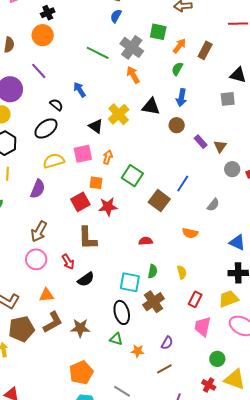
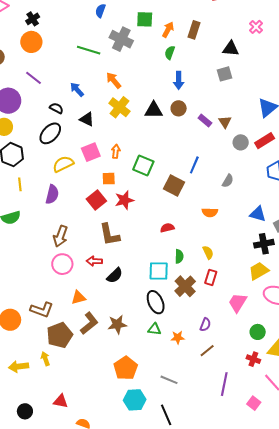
orange arrow: (133, 75) -> (114, 80), moved
black triangle: (151, 107) -> (154, 110), moved
black triangle: (96, 126) -> (87, 119), moved
red arrow: (68, 262) -> (94, 261), turned 133
red rectangle: (195, 299) -> (211, 277), moved
pink trapezoid: (203, 327) -> (238, 303), turned 30

